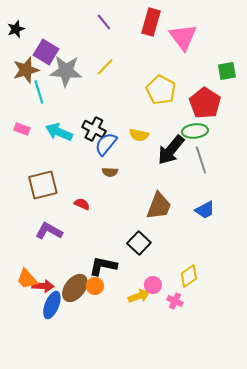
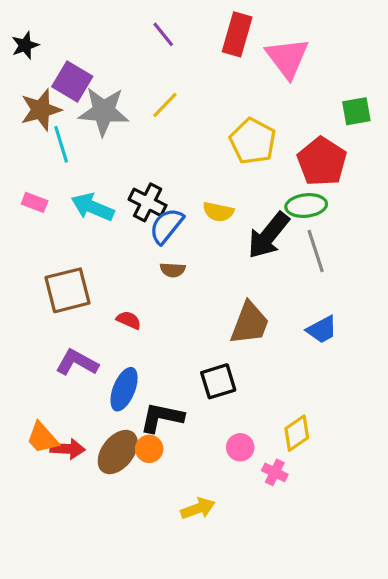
black square: (139, 243) -> (218, 381), turned 30
yellow arrow: (139, 296) -> (198, 509), moved
blue ellipse: (52, 305) -> (124, 389), moved

